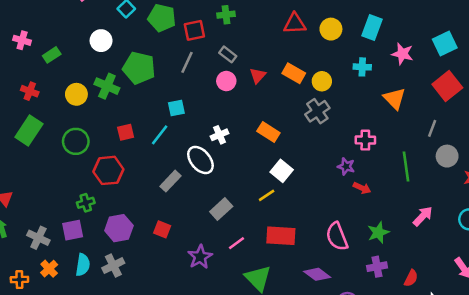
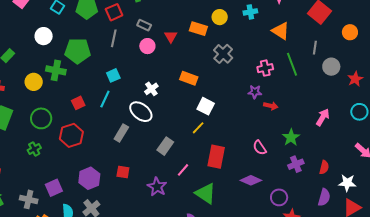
yellow circle: (322, 81) -> (220, 17), moved
green line: (406, 167) -> (292, 64), moved
green cross: (86, 203) -> (34, 149), moved
red rectangle: (281, 236) -> (216, 157), turned -70
pink semicircle: (337, 236) -> (260, 148), size x0.7

